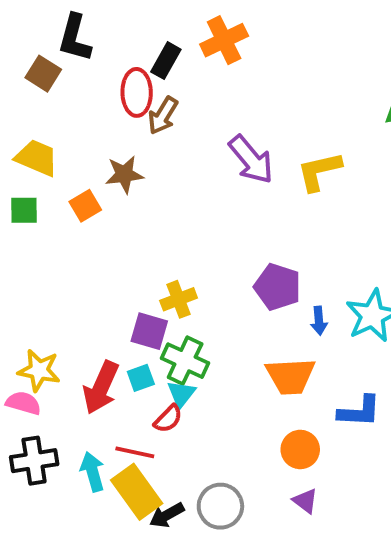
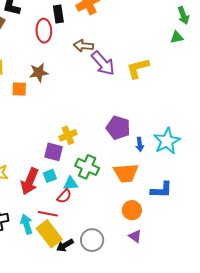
black rectangle: (166, 61) -> (58, 14), turned -36
brown arrow: (163, 116) -> (83, 46), moved, turned 66
orange square: (85, 206) -> (19, 89), turned 35
green cross: (185, 361) -> (87, 167), moved
cyan triangle: (181, 394) -> (71, 183), turned 49

